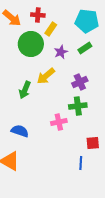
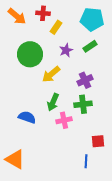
green circle: (31, 44) -> (30, 54), moved
green arrow: (25, 90) -> (53, 102), moved
blue semicircle: (20, 131) -> (27, 117), moved

